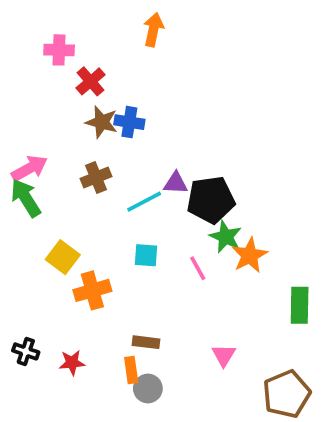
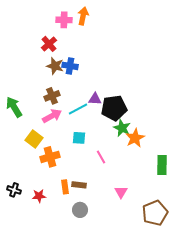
pink cross: (59, 50) -> (64, 20), moved
pink arrow: (29, 168) -> (52, 116), moved
pink line: (198, 268) -> (101, 157), moved
orange rectangle: (131, 370) -> (65, 187), moved

